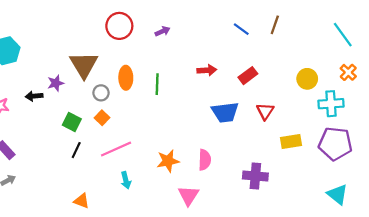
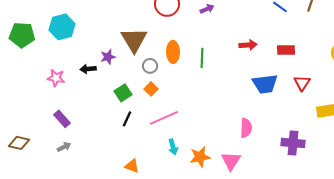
red rectangle: (248, 76) -> (286, 50), turned 36
green square: (72, 122) -> (123, 93), turned 30
orange star: (168, 161) -> (200, 157), moved

